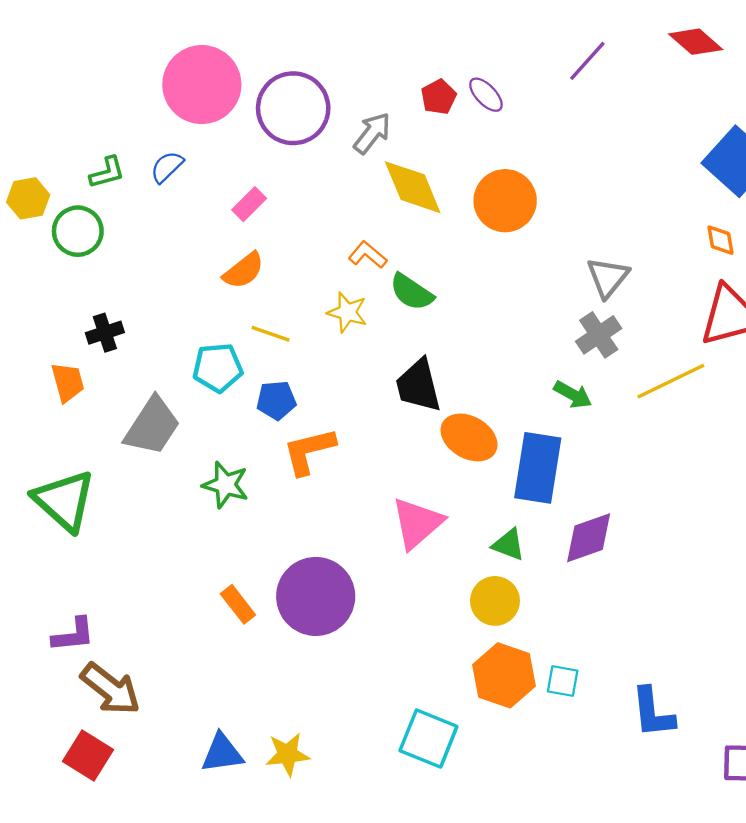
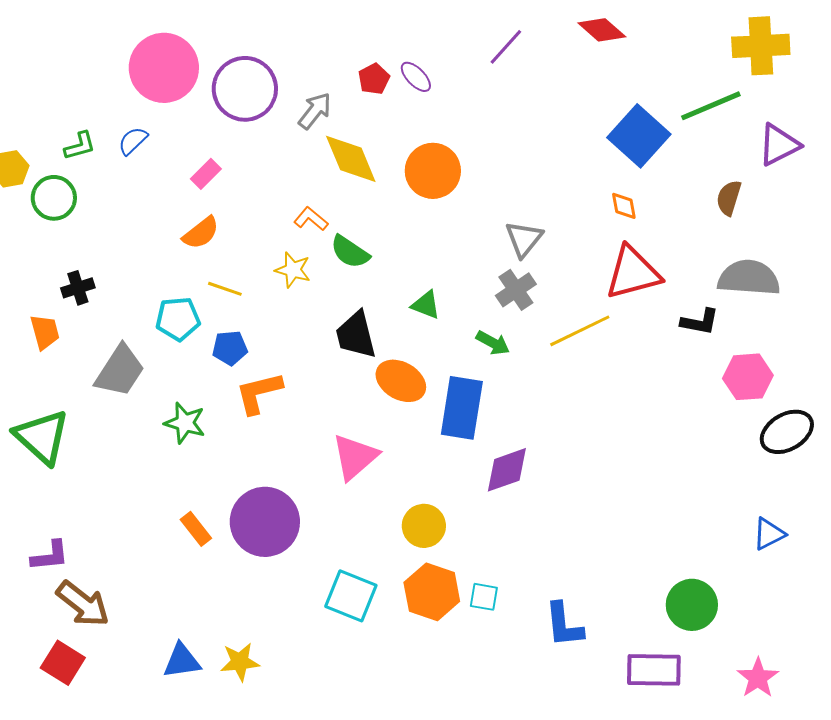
green triangle: (509, 545) -> (426, 305), moved
cyan square: (428, 739) -> (351, 596), moved

